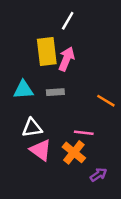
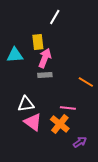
yellow rectangle: (47, 51) -> (38, 42), size x0.7
pink arrow: (66, 59) -> (45, 58), moved
cyan triangle: (23, 90) -> (15, 55), moved

